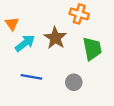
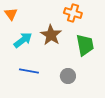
orange triangle: (12, 24) -> (11, 14), moved

